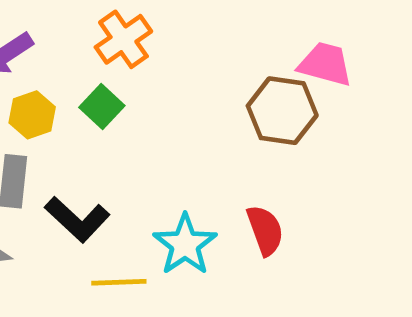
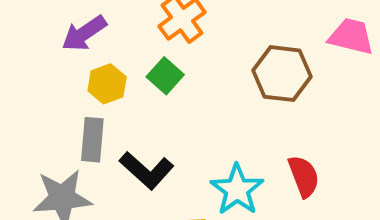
brown hexagon: (282, 111) -> (282, 74), moved

